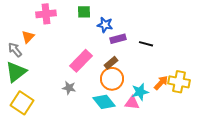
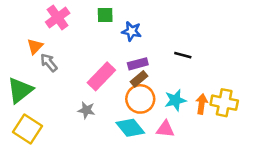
pink cross: (46, 14) -> (58, 18), turned -30
purple rectangle: (118, 39) -> (138, 64), moved
gray arrow: (15, 50) -> (49, 63), moved
orange arrow: (161, 83) -> (202, 104), turned -35
cyan star: (140, 92) -> (175, 100), moved

